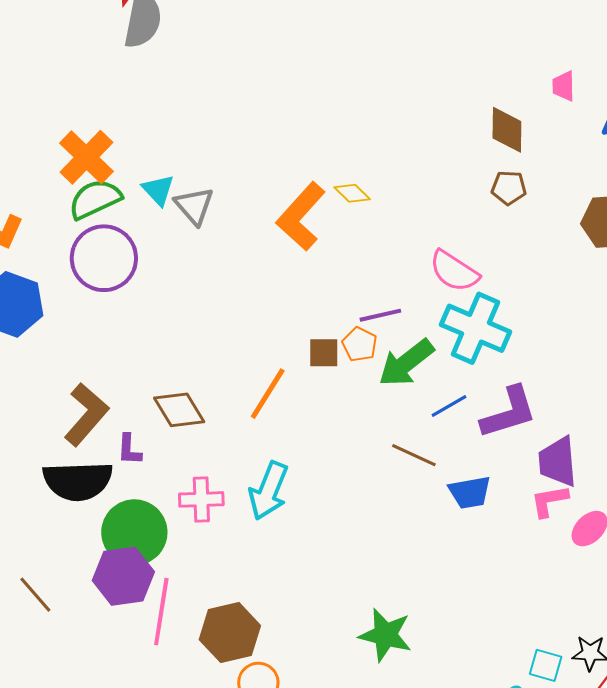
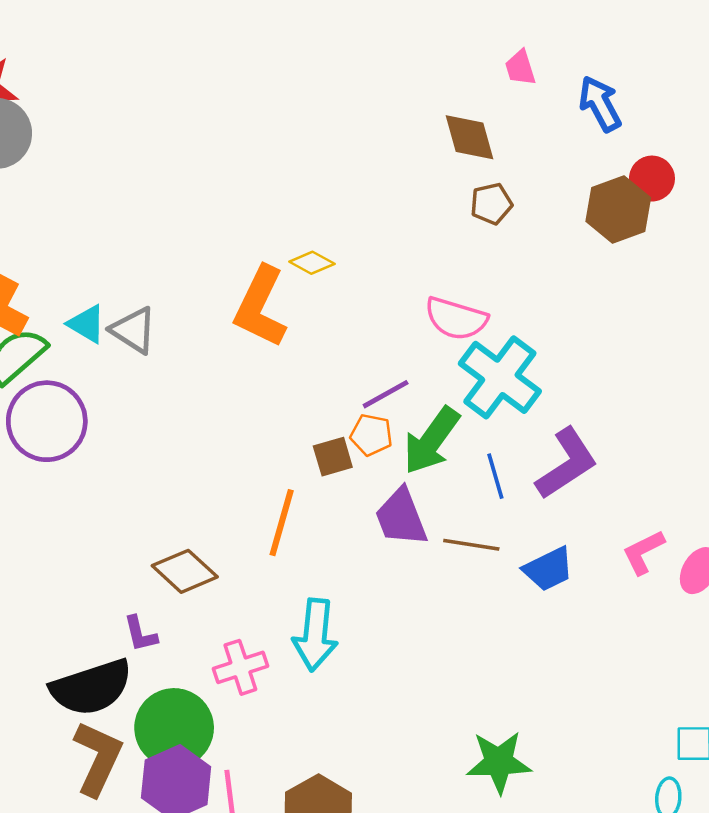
cyan cross: (476, 328) -> (500, 377), turned 30
blue line: (449, 406) -> (495, 476), turned -60
brown L-shape: (86, 414) -> (98, 758), moved
purple trapezoid: (558, 462) -> (401, 517), moved

